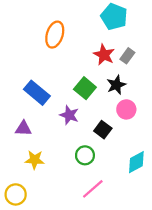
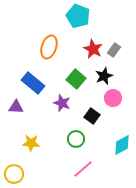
cyan pentagon: (114, 17) -> (78, 16), moved
orange ellipse: (55, 35) -> (49, 47), moved
purple triangle: (23, 128) -> (16, 107), moved

